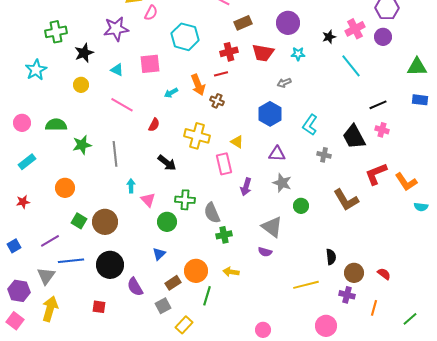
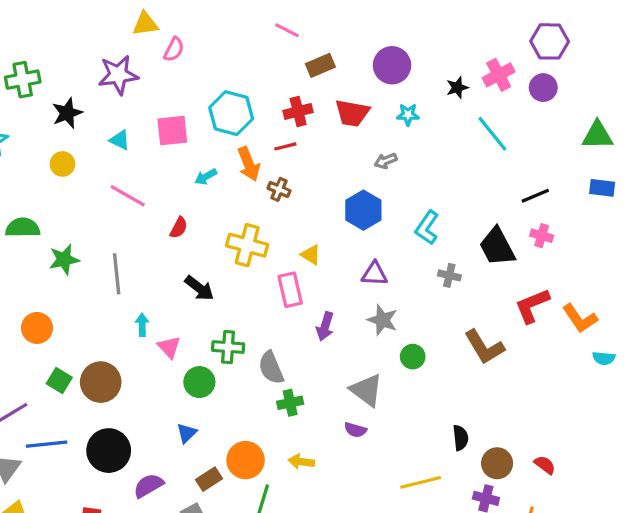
cyan hexagon: (185, 37) -> (231, 113), moved
purple semicircle: (135, 287) -> (148, 486), turned 90

